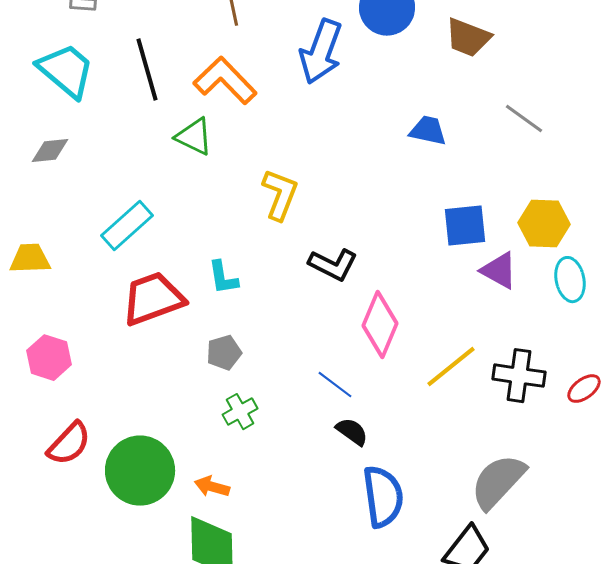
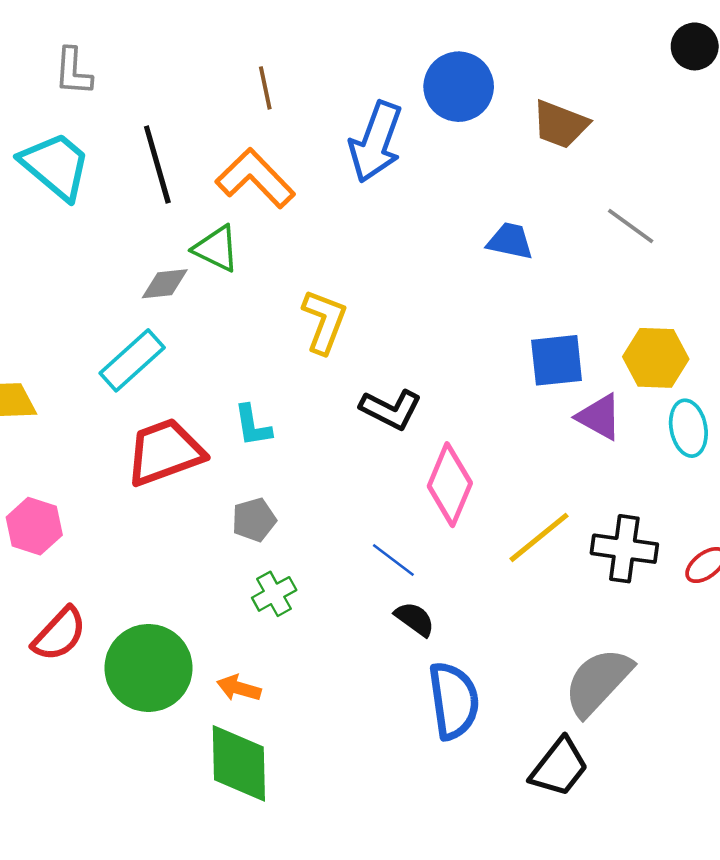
gray diamond: (50, 151) -> (165, 284), moved

